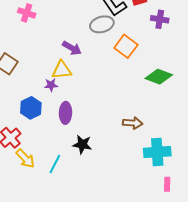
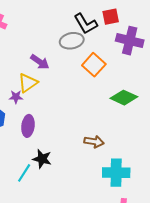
purple cross: (160, 19) -> (130, 41), size x1.5
yellow triangle: (62, 70) -> (28, 83), turned -35
cyan line: (55, 164) -> (24, 173), moved

